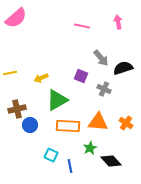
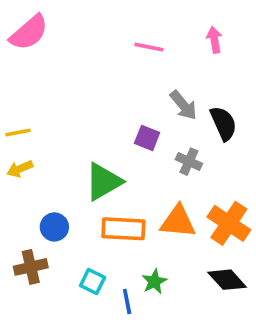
black semicircle: (123, 68) -> (223, 123), turned 84
yellow arrow: (41, 78) -> (20, 169), moved
brown cross: (17, 109) -> (31, 267), moved
orange cross: (126, 123) -> (229, 223), size x1.6
green star: (90, 148) -> (154, 282), moved
black diamond: (111, 161) -> (227, 280), moved

